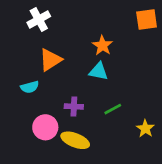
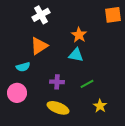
white cross: (39, 19) -> (41, 15), moved
pink circle: (45, 127) -> (17, 93), moved
yellow star: (145, 129) -> (100, 106), moved

